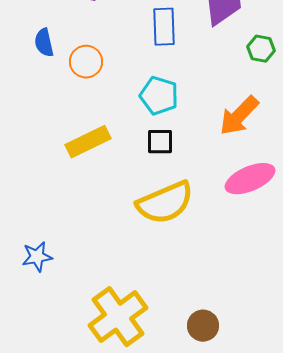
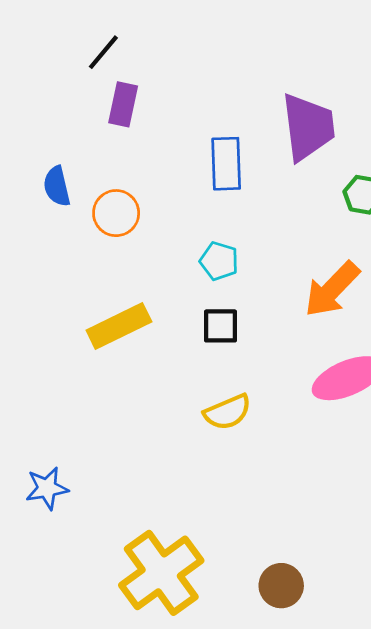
cyan pentagon: (159, 96) -> (219, 261), size x0.7
yellow semicircle: (165, 203) -> (228, 412), size x0.6

